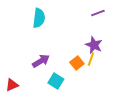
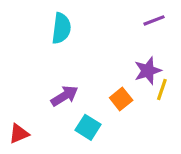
purple star: (94, 45) -> (148, 71), turned 30
yellow line: (91, 59) -> (162, 90), moved

